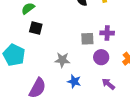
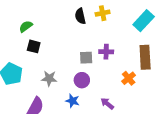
purple circle: (101, 57) -> (82, 80), moved
gray star: (62, 60) -> (49, 78), moved

